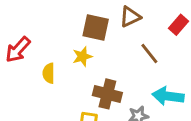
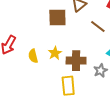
yellow star: (82, 57) -> (55, 53), moved

